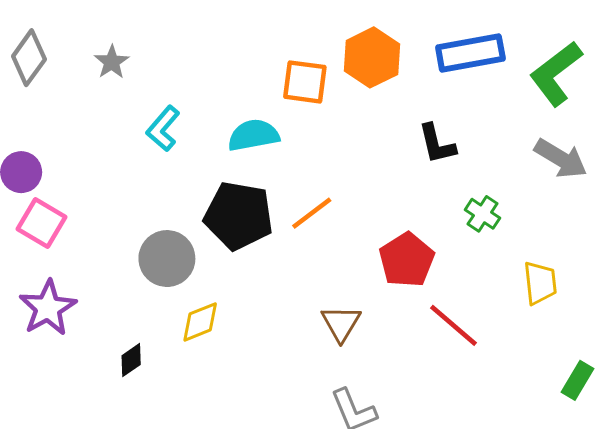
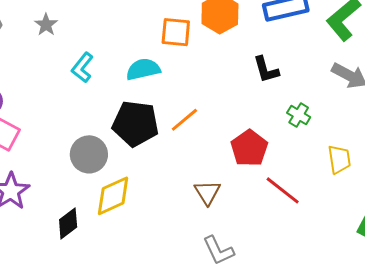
yellow diamond: (200, 322) -> (113, 196), size x1.4
black diamond: (131, 360) -> (68, 223), size x1.4

